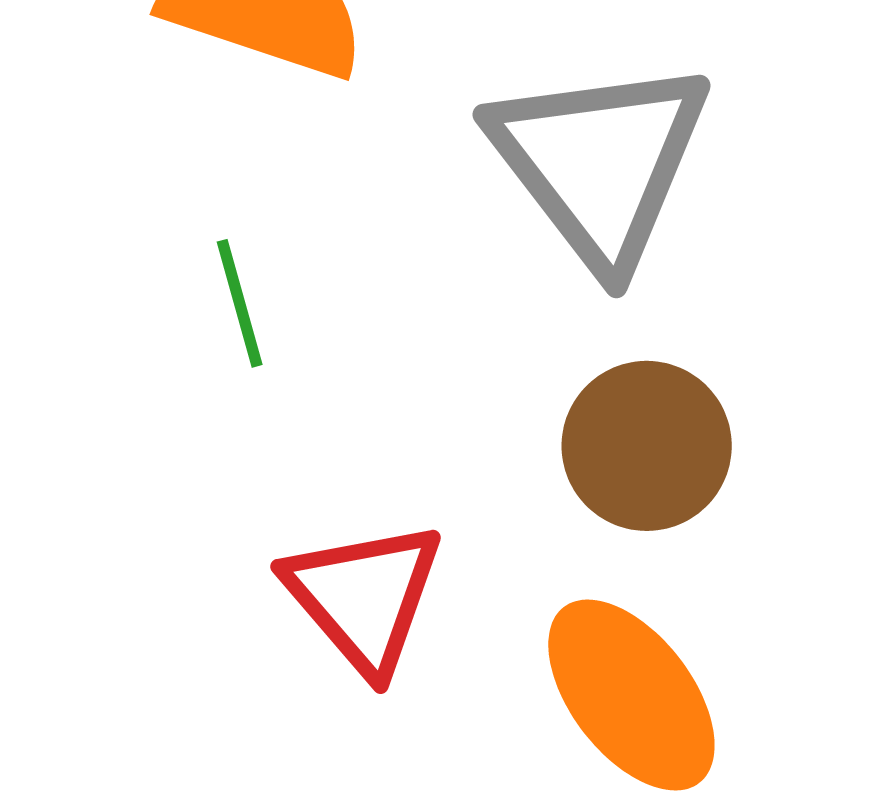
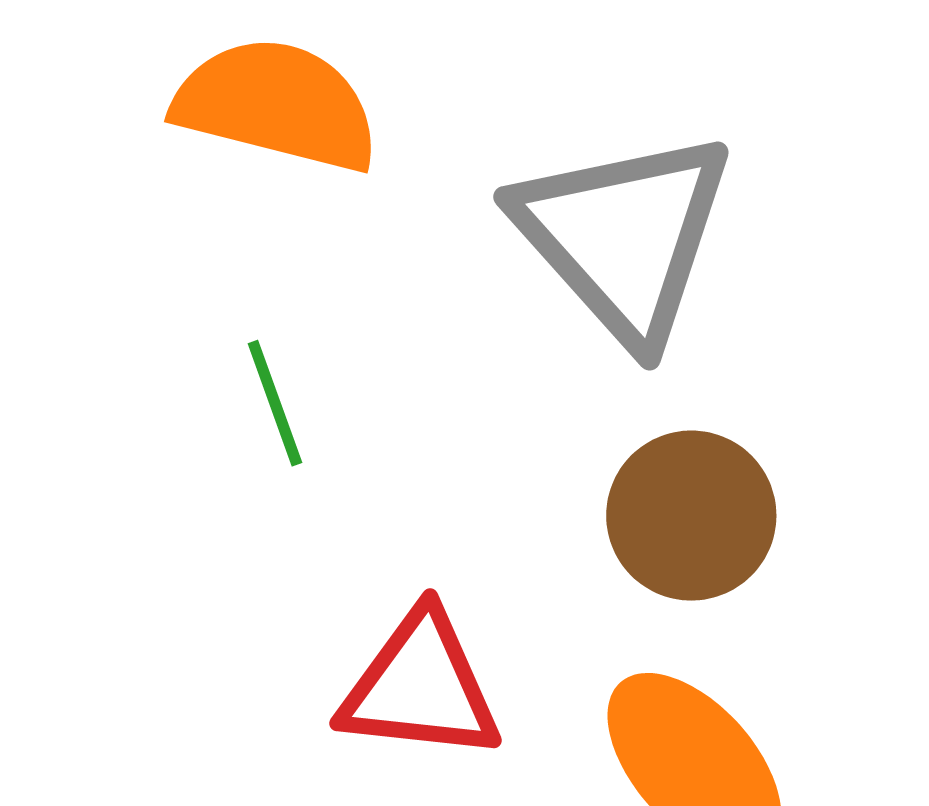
red triangle: (364, 597) -> (420, 687), turned -39

